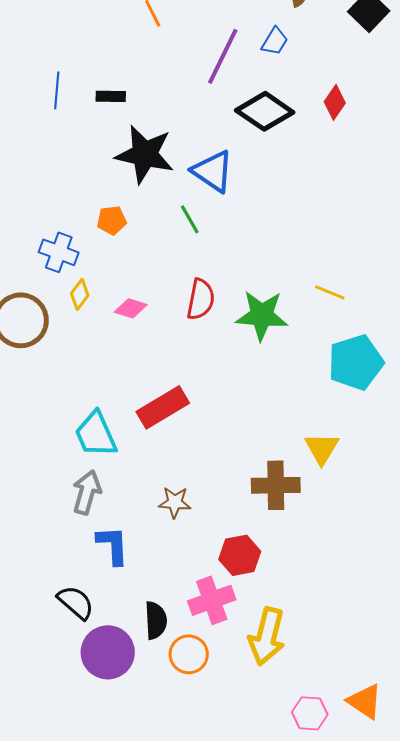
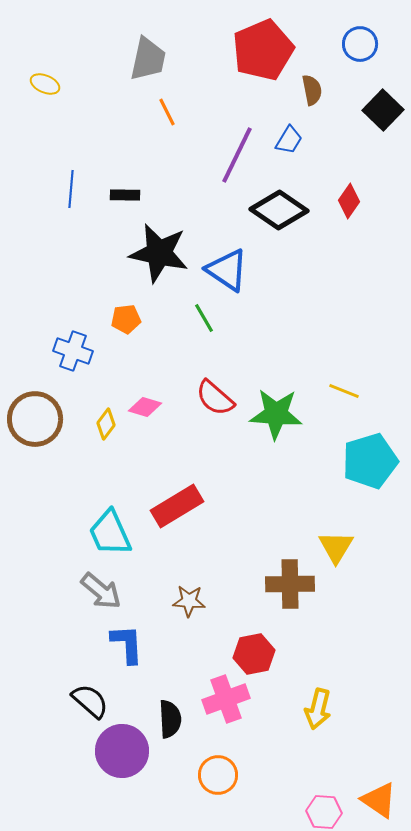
yellow diamond: (80, 294) -> (106, 424), moved
red semicircle: (201, 299) -> (215, 398), turned 120
gray arrow: (87, 492) -> (101, 591), turned 114
yellow arrow: (267, 636) -> (318, 709), moved, size x0.7
orange circle: (189, 654) -> (218, 775), moved

